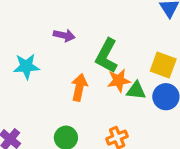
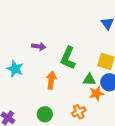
cyan star: (26, 66) -> (15, 69), turned 30
orange star: (119, 81) -> (96, 93), moved

